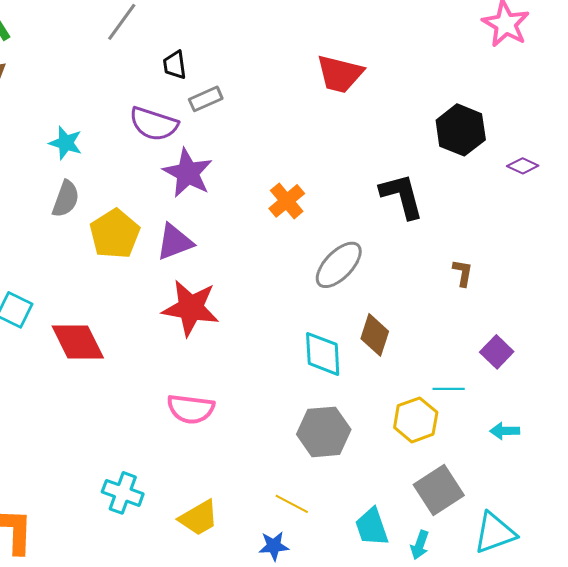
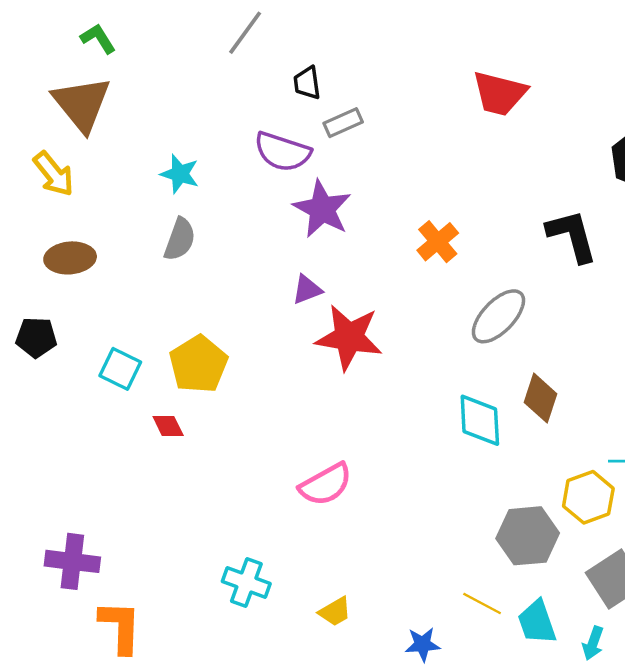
yellow pentagon: (115, 234) -> (198, 364), moved
purple triangle: (175, 242) -> (307, 289), size x0.7
red star: (191, 308) -> (349, 337), moved
red diamond: (78, 342) -> (168, 426), moved, size x0.5
pink semicircle: (191, 409) -> (326, 484), turned -36
gray hexagon: (324, 432) -> (528, 536), moved
yellow line: (292, 504) -> (482, 603), moved
yellow trapezoid: (199, 518) -> (335, 612), size x0.7

